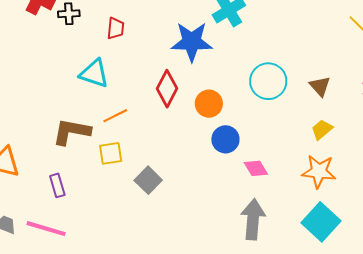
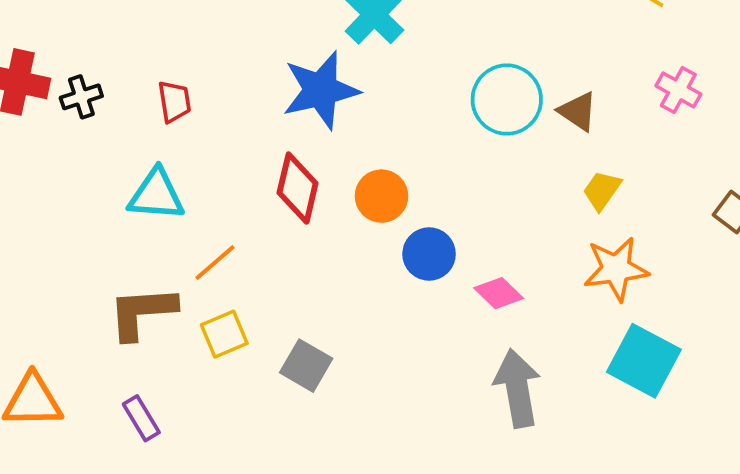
cyan circle: (268, 81) -> (507, 100), moved

